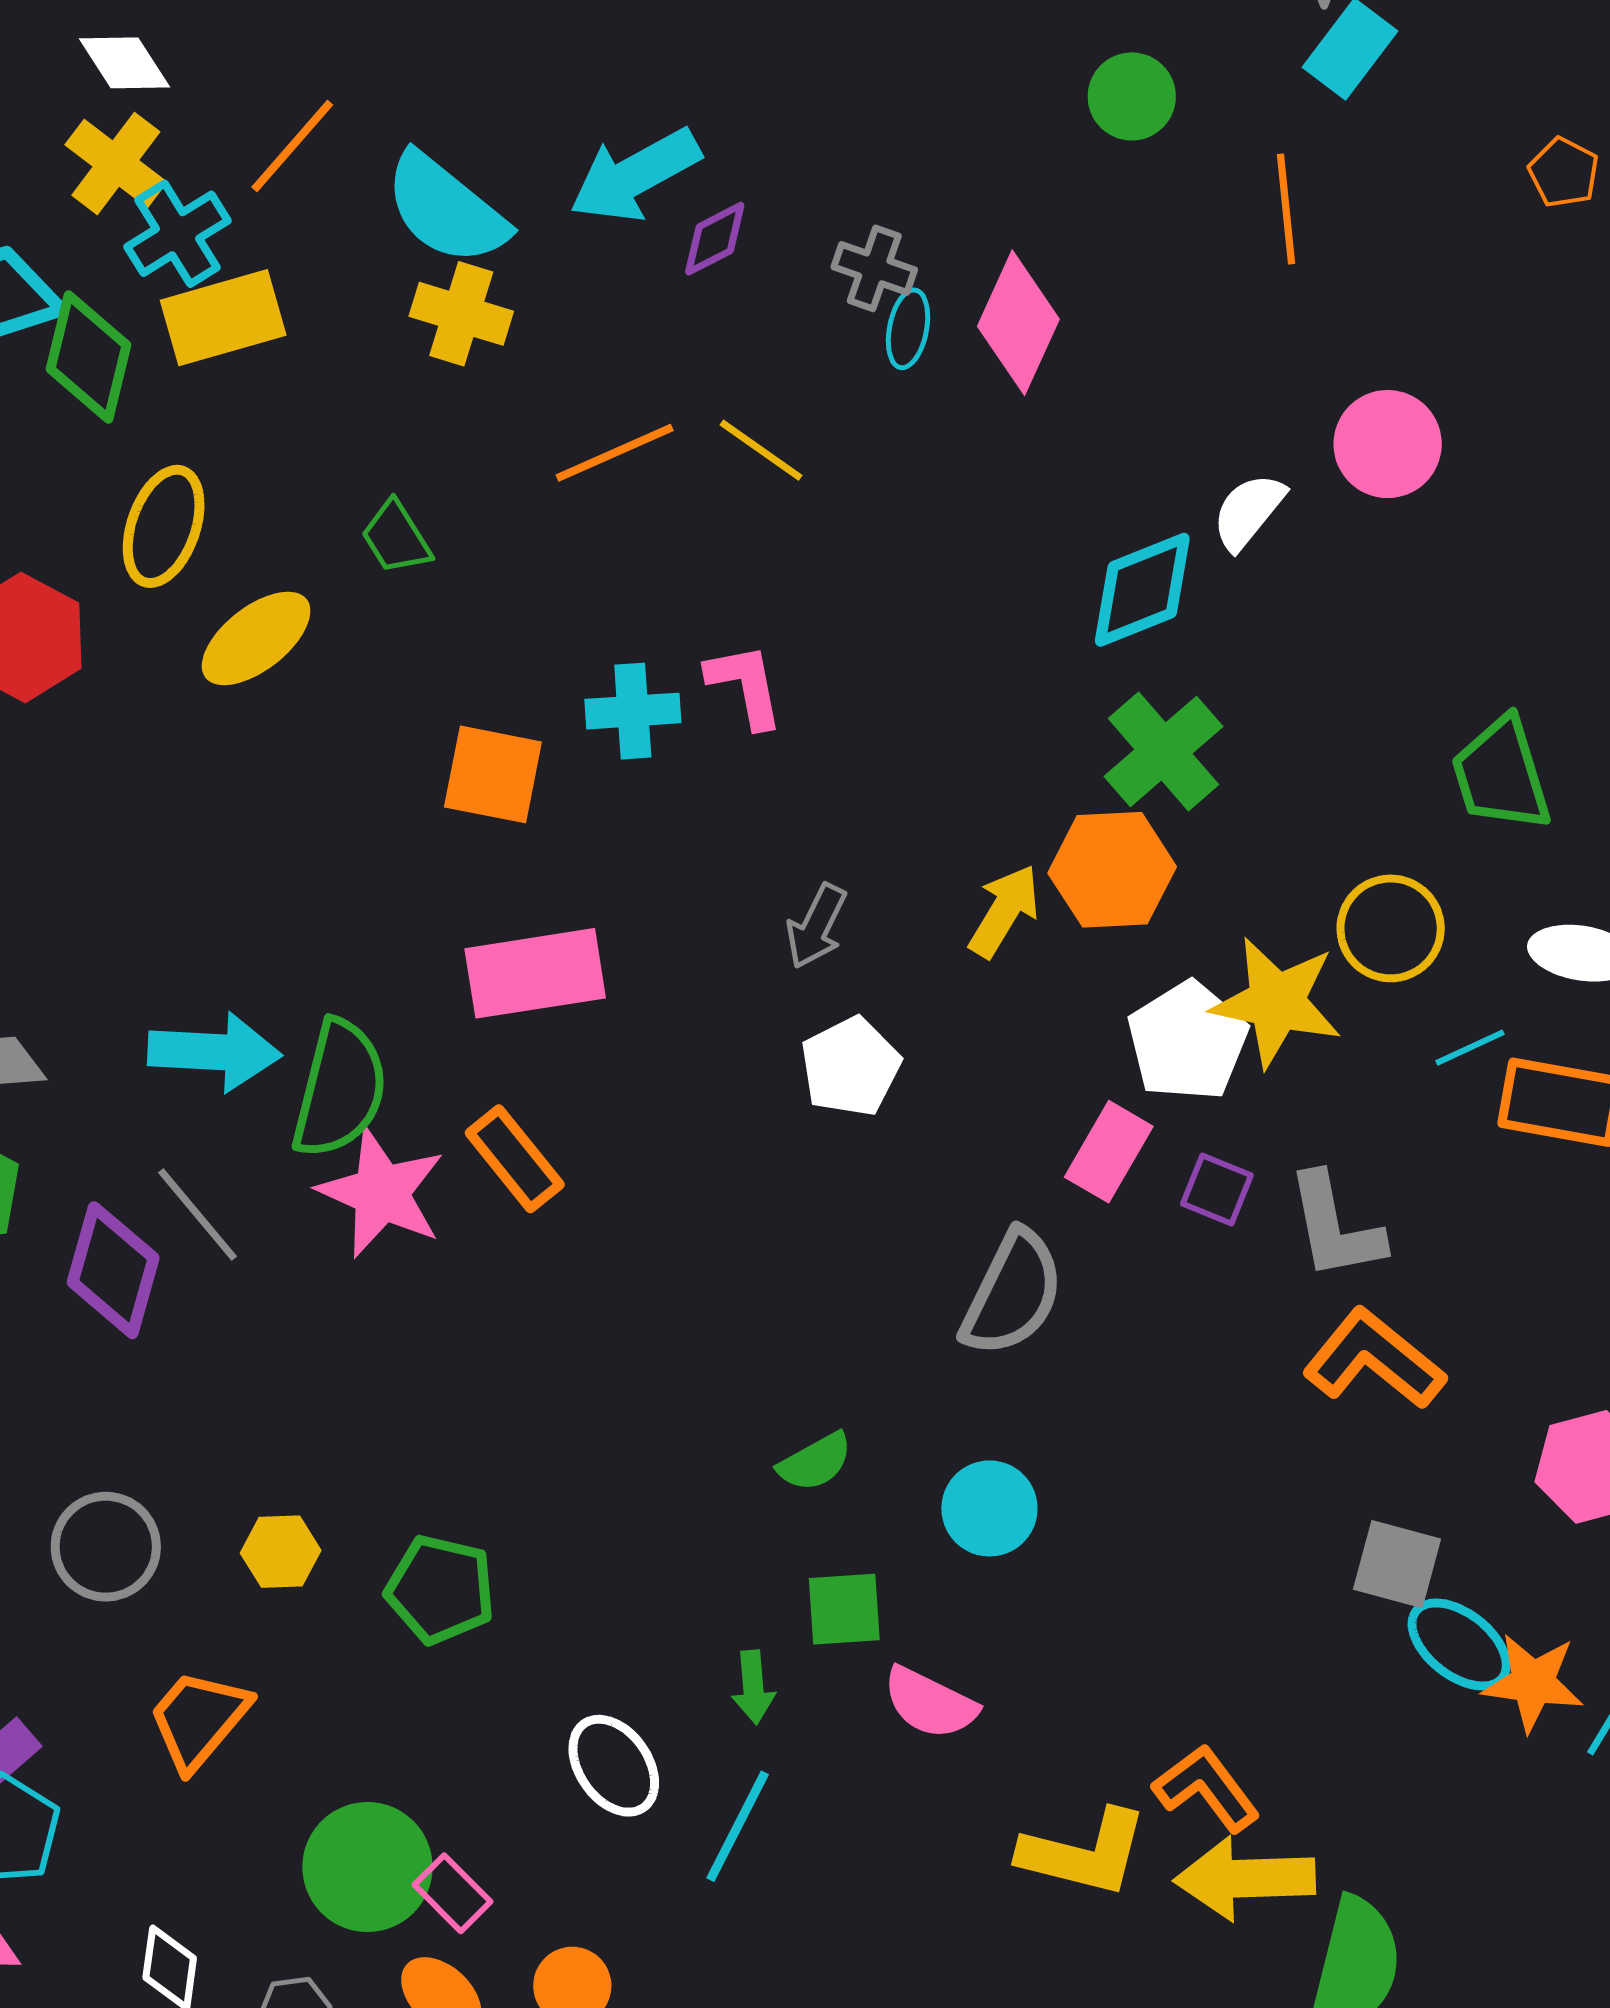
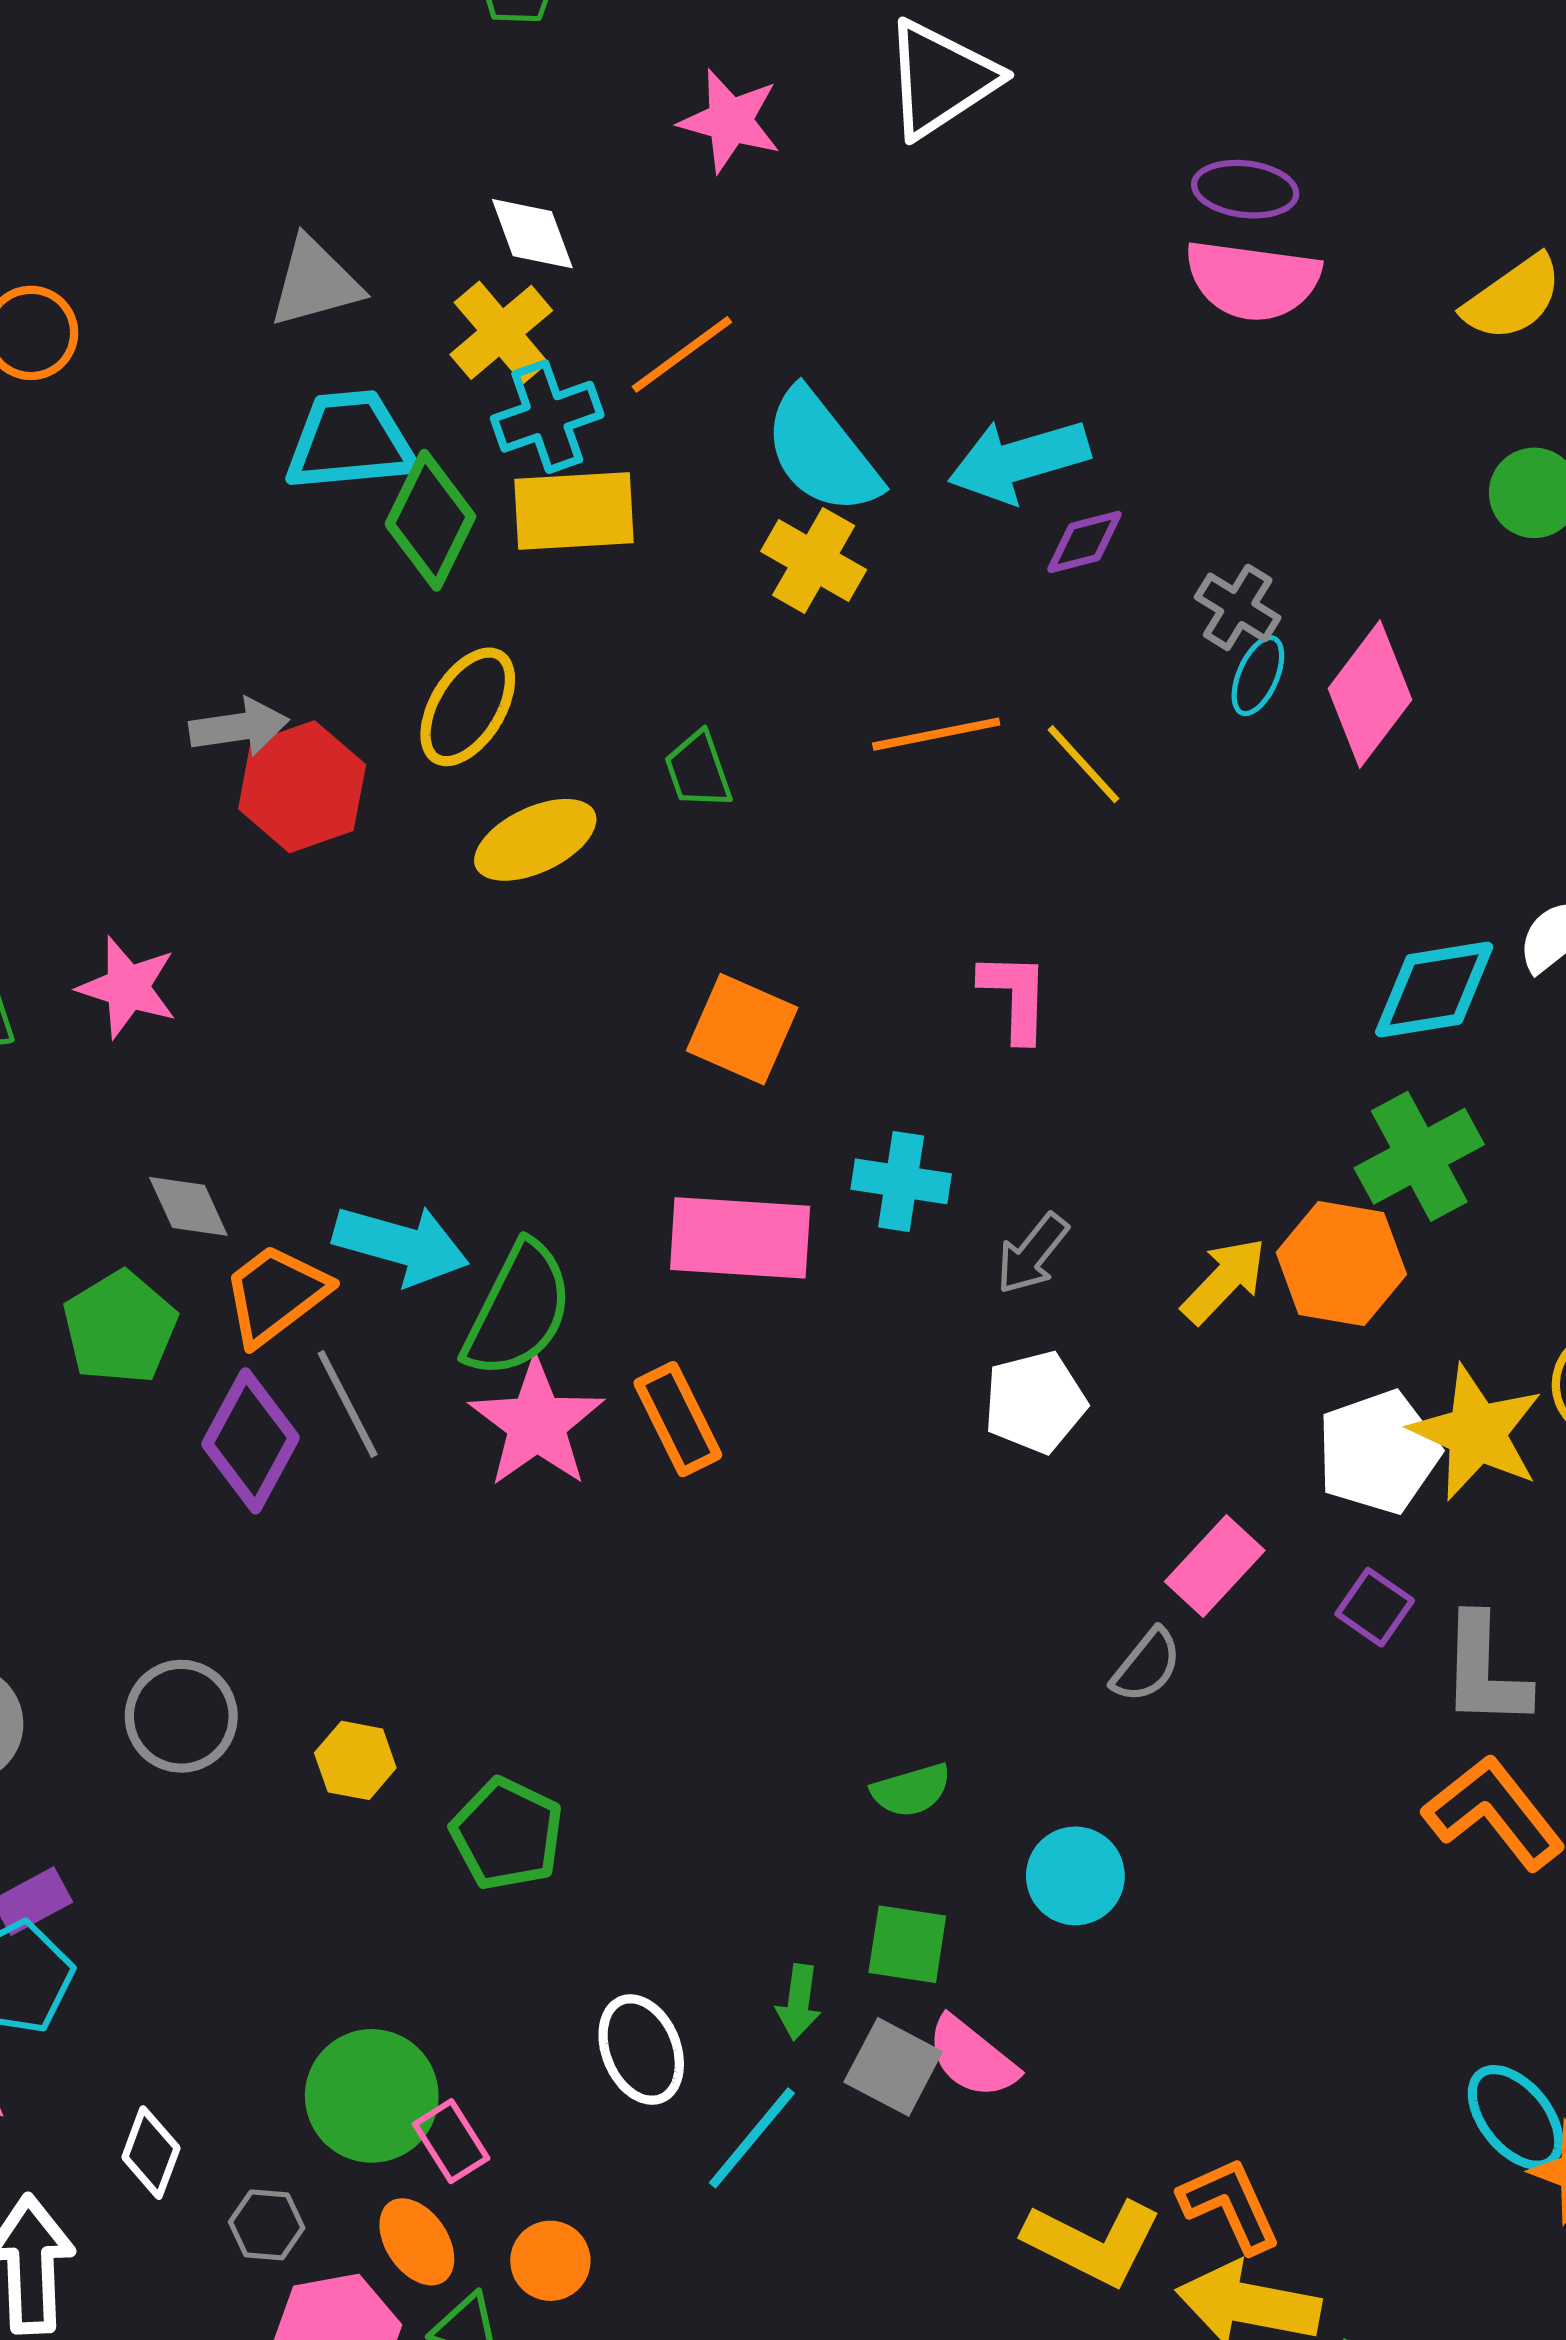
cyan cross: (633, 711) -> (901, 1181), moved
pink rectangle: (1109, 1152) -> (1215, 1566), moved
gray semicircle: (1012, 1293) -> (1147, 1665), size x0.6
gray square: (1397, 1564) -> (893, 2067), moved
orange trapezoid: (199, 1719) -> (275, 1294), moved

